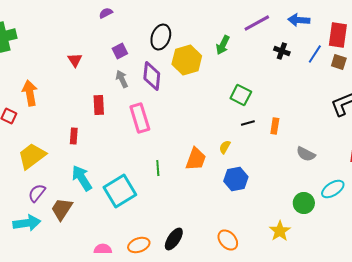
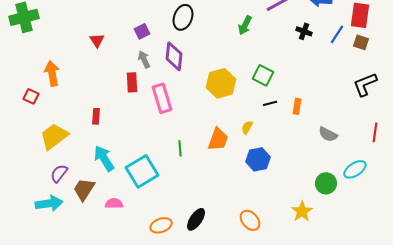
yellow hexagon: (187, 60) -> (221, 83), moved
red rectangle: (99, 105) -> (132, 82), moved
pink semicircle: (103, 249) -> (114, 203), moved

